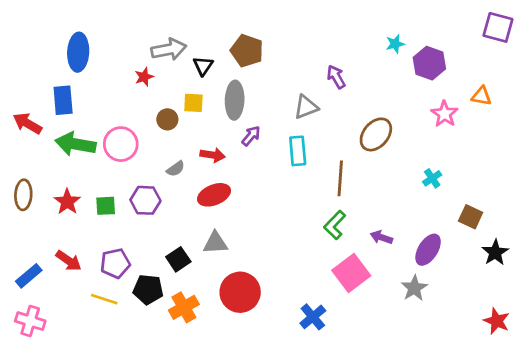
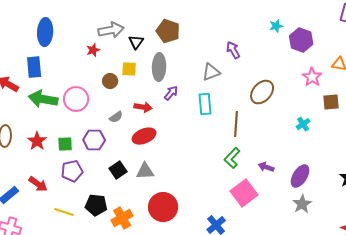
brown square: (471, 217) -> (331, 102), moved, turned -30
black square: (178, 259) -> (118, 170), moved
purple pentagon: (115, 263) -> (72, 171), moved
gray star: (414, 288) -> (302, 204), moved

